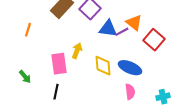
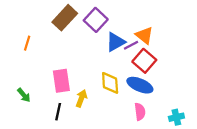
blue triangle: (108, 29) -> (116, 42), turned -36
red square: (154, 40) -> (144, 61), moved
yellow arrow: (77, 51) -> (81, 98), moved

